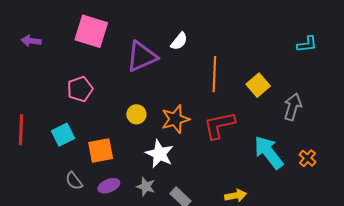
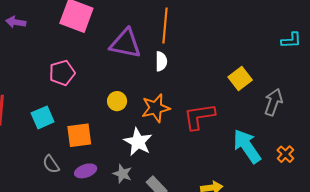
white semicircle: (179, 41) -> (161, 61), moved, turned -42
purple triangle: (142, 56) -> (125, 44), turned 32
orange line: (214, 74) -> (165, 26), moved

